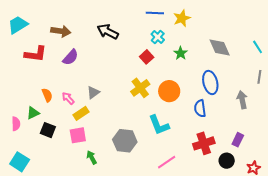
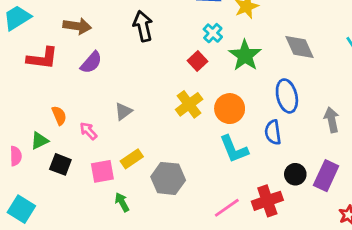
black arrow: (108, 32) -> (143, 26), turned 50
green star: (181, 53) -> (245, 55), size x1.6
pink arrow: (68, 98) -> (88, 131), moved
yellow rectangle: (81, 113) -> (132, 159), moved
cyan L-shape: (159, 125) -> (234, 149), moved
purple rectangle: (238, 140) -> (326, 176), size x1.5
red cross: (204, 143) -> (267, 201), moved
black circle: (227, 161) -> (295, 174), moved

